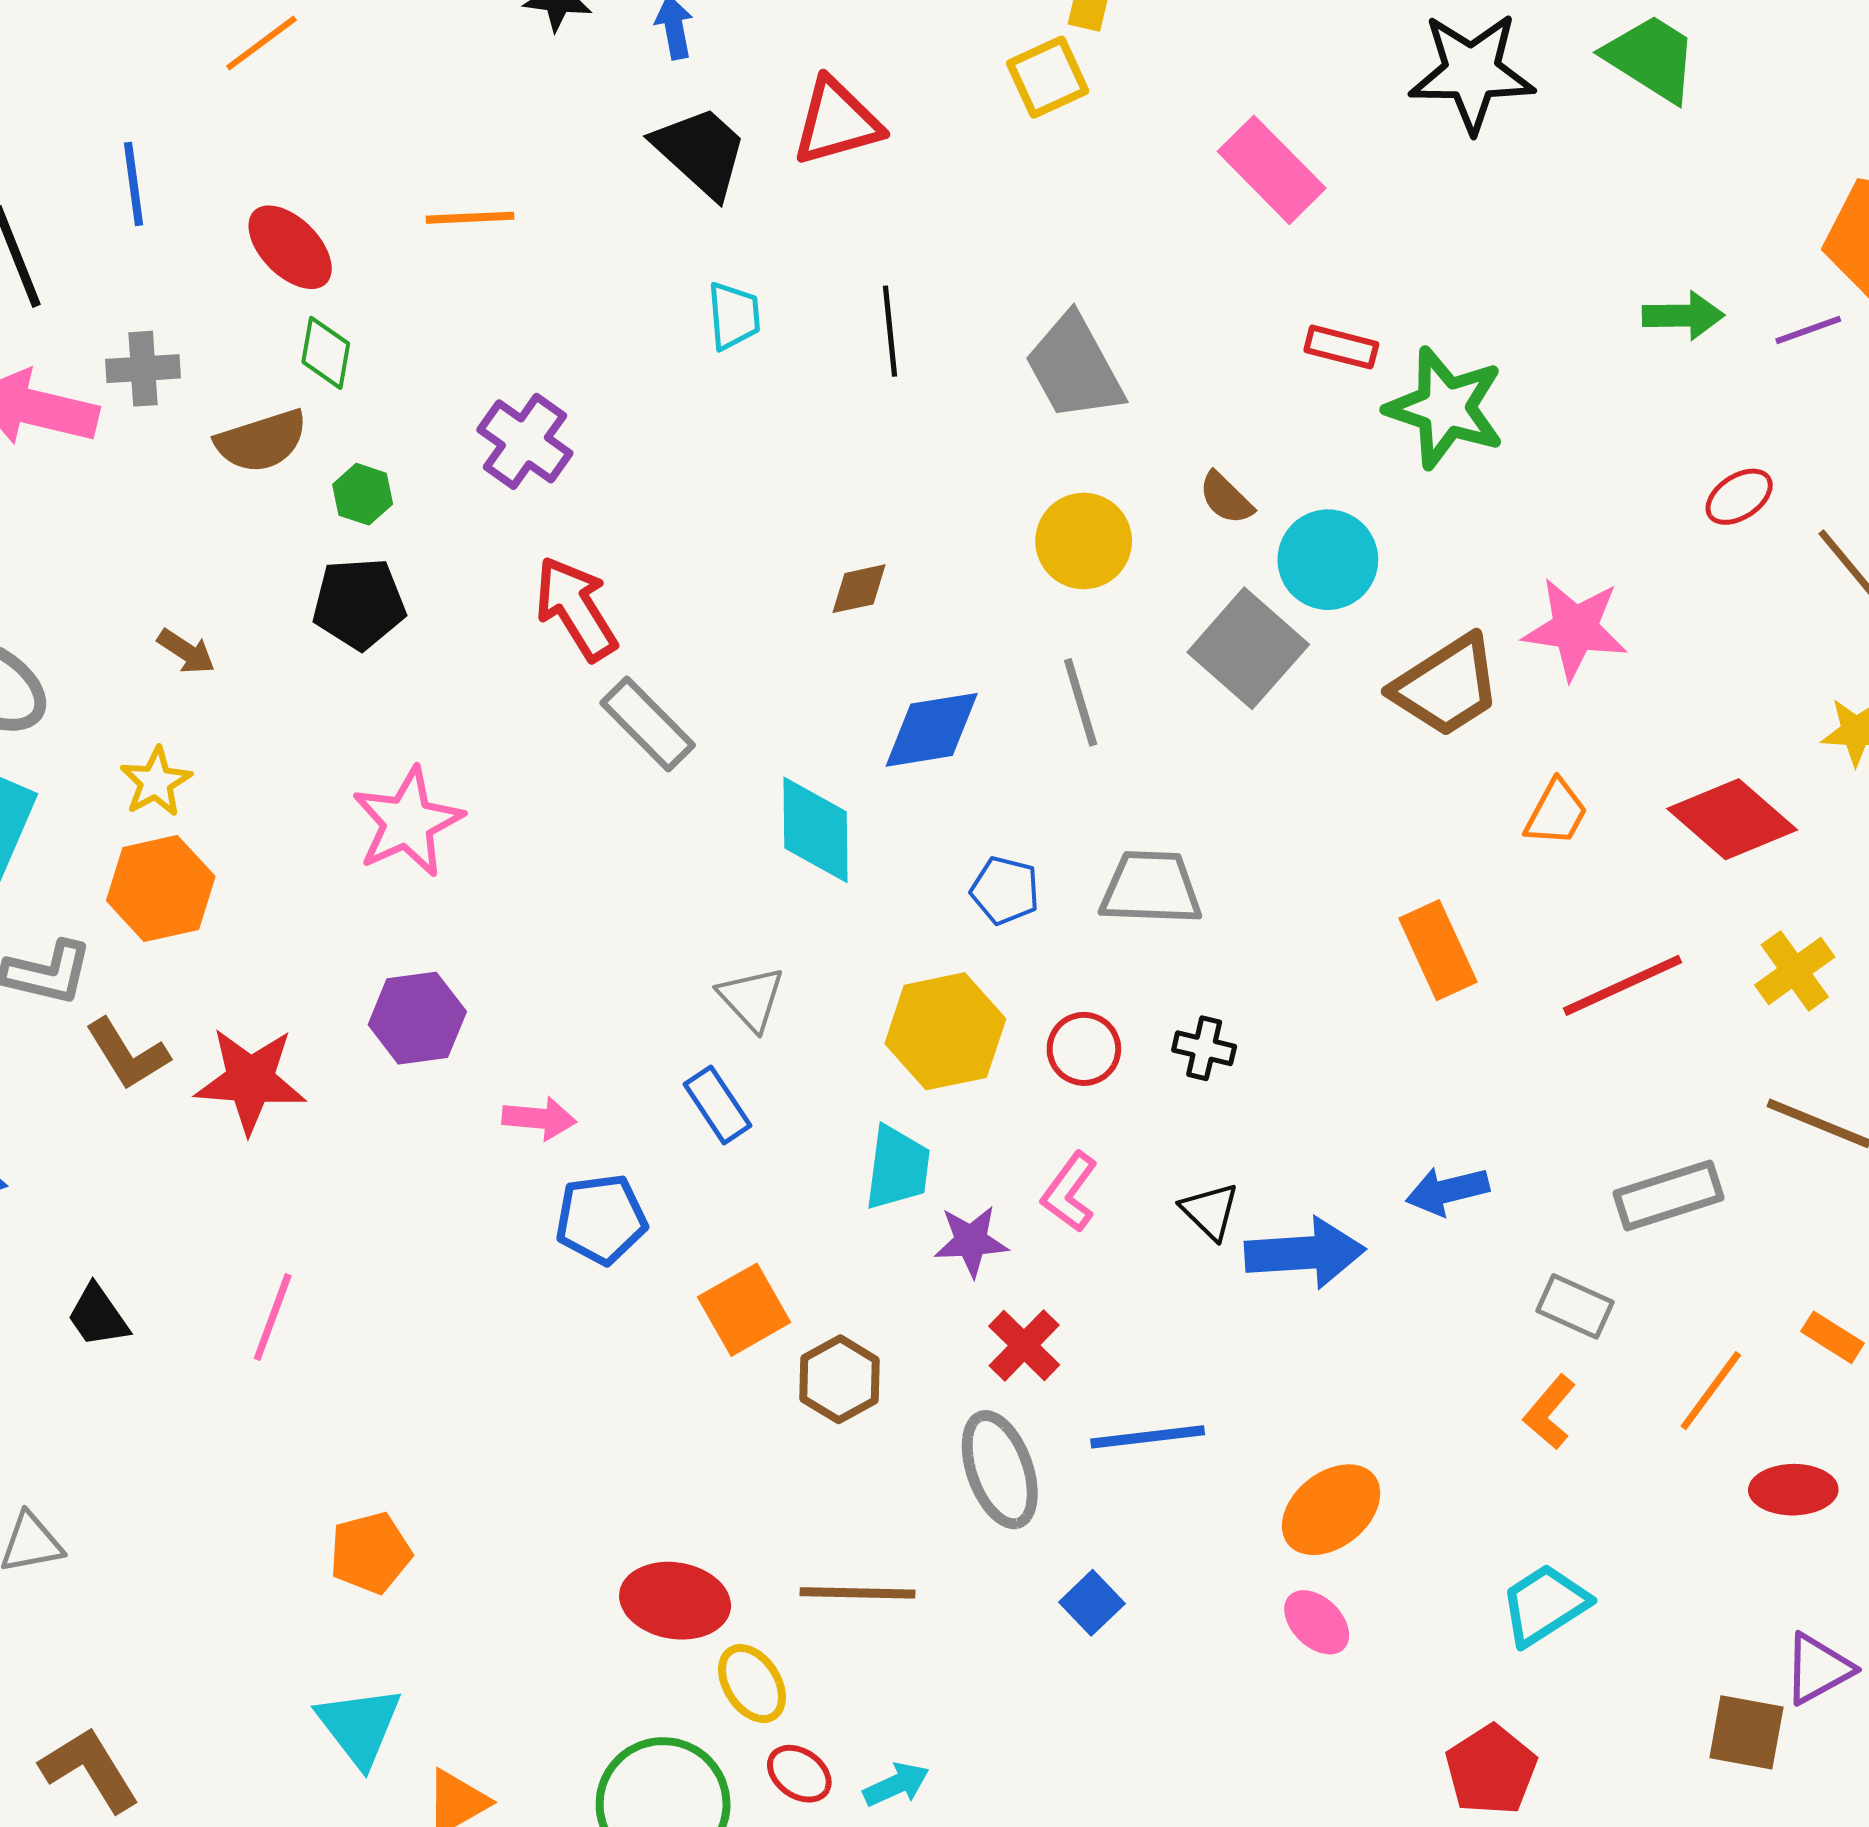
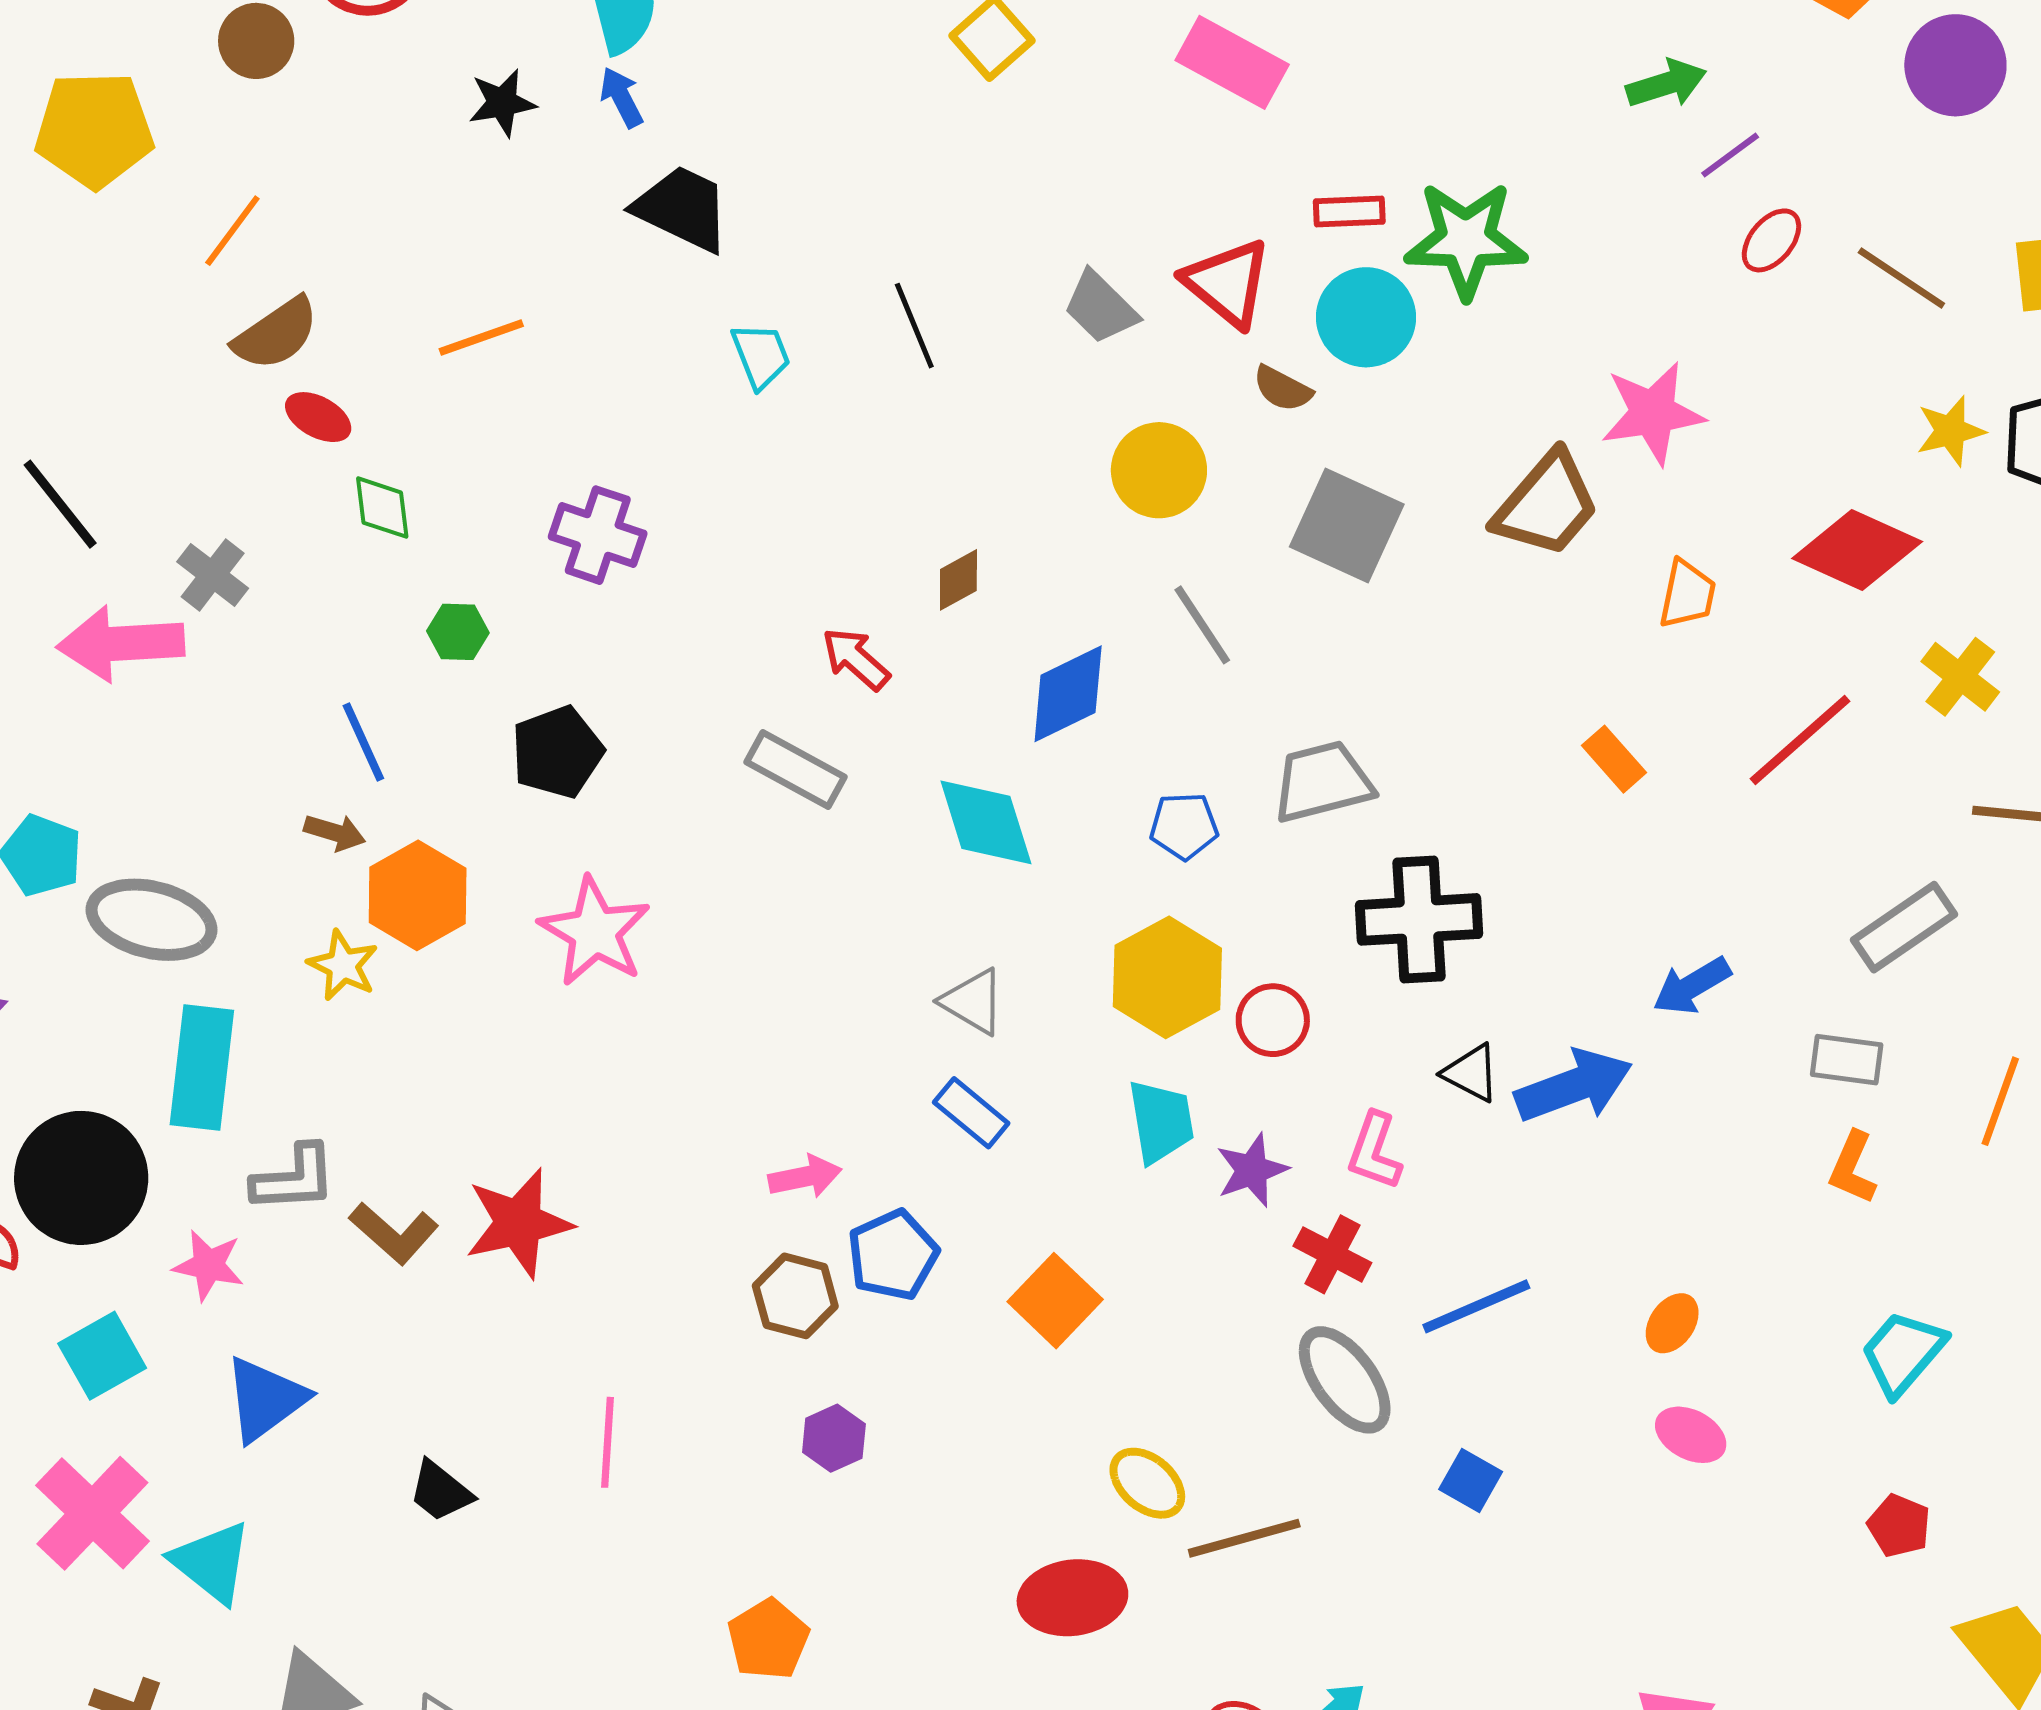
red triangle: (837, 122) -> (1227, 283), moved, turned -48
blue line: (134, 184) -> (363, 742), moved
red ellipse: (290, 247) -> (318, 417), size x0.7
purple line: (1808, 330) -> (1730, 155), moved
gray trapezoid: (1074, 368) -> (1101, 307), size x0.7
gray cross: (143, 369) -> (213, 575), turned -32
brown semicircle: (261, 441) -> (276, 334), moved
cyan circle: (1328, 560) -> (1366, 317), moved
black pentagon: (359, 603) -> (557, 752), moved
red arrow: (576, 608) -> (856, 659), moved, size x0.7
orange hexagon: (161, 889) -> (418, 895), moved
orange rectangle: (1438, 950) -> (1614, 759), size x0.7
purple hexagon: (417, 1018) -> (834, 1438), moved, size x0.7
black cross: (1204, 1048) -> (1419, 919), size x2.0
red circle: (1084, 1049) -> (1273, 1020), moved
pink L-shape: (1070, 1192) -> (1374, 1151), moved
brown hexagon: (839, 1379) -> (795, 1296), moved
orange ellipse: (1331, 1510) -> (1672, 1323), size x0.6
yellow ellipse: (752, 1684) -> (1147, 1483), moved
red pentagon: (1491, 1770) -> (1899, 1526), size x0.7

